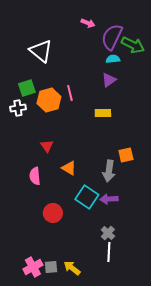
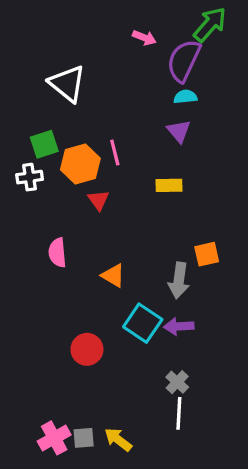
green arrow: (133, 45) -> (210, 25), moved, turned -75
purple triangle: (109, 80) -> (179, 131), turned -35
red triangle: (47, 146) -> (98, 200), moved
pink semicircle: (35, 176) -> (57, 253), moved

